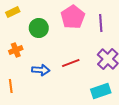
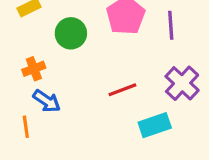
blue arrow: (41, 70) -> (47, 101), moved, turned 30
cyan rectangle: (101, 91) -> (155, 125), moved

